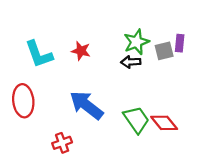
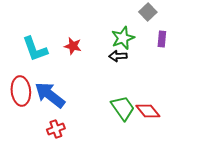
gray square: (164, 51) -> (148, 12), moved, turned -30
blue arrow: (86, 105) -> (50, 95), moved

